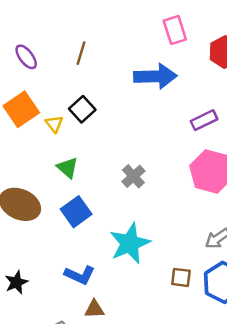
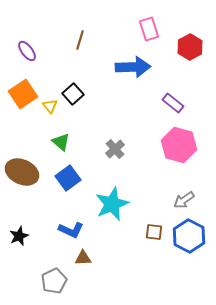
brown line: (81, 53) -> (80, 40), moved
purple rectangle: (204, 120) -> (173, 103), turned 65

